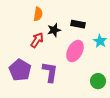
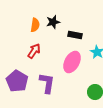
black star: (54, 30) -> (53, 22), moved

